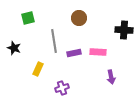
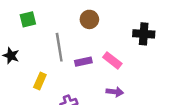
pink rectangle: (98, 52) -> (112, 60), turned 35
purple arrow: (111, 77) -> (115, 92), moved, turned -72

